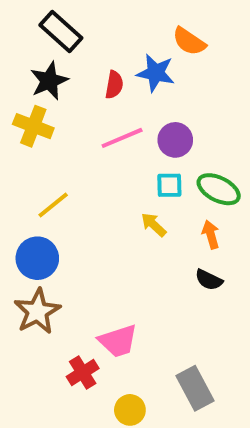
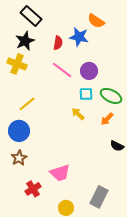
pink line: (122, 138) -> (62, 70), turned 60
orange arrow: (211, 235) -> (107, 119), turned -120
black semicircle: (209, 280) -> (117, 146), moved
brown star: (37, 311) -> (19, 158), size x0.7
red cross: (83, 372) -> (33, 189), moved
gray rectangle: (195, 388) -> (99, 197), turned 55

